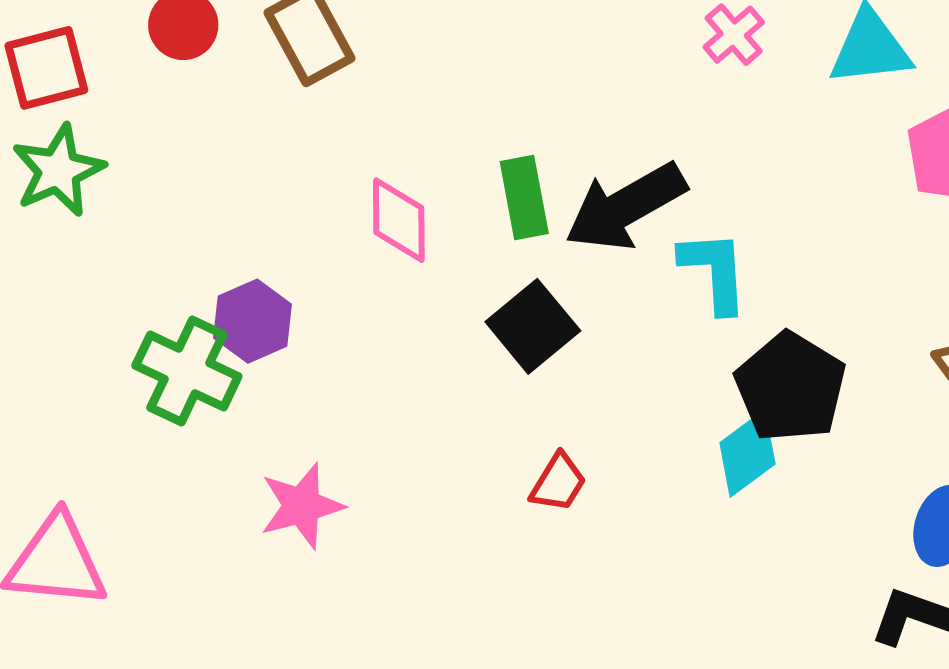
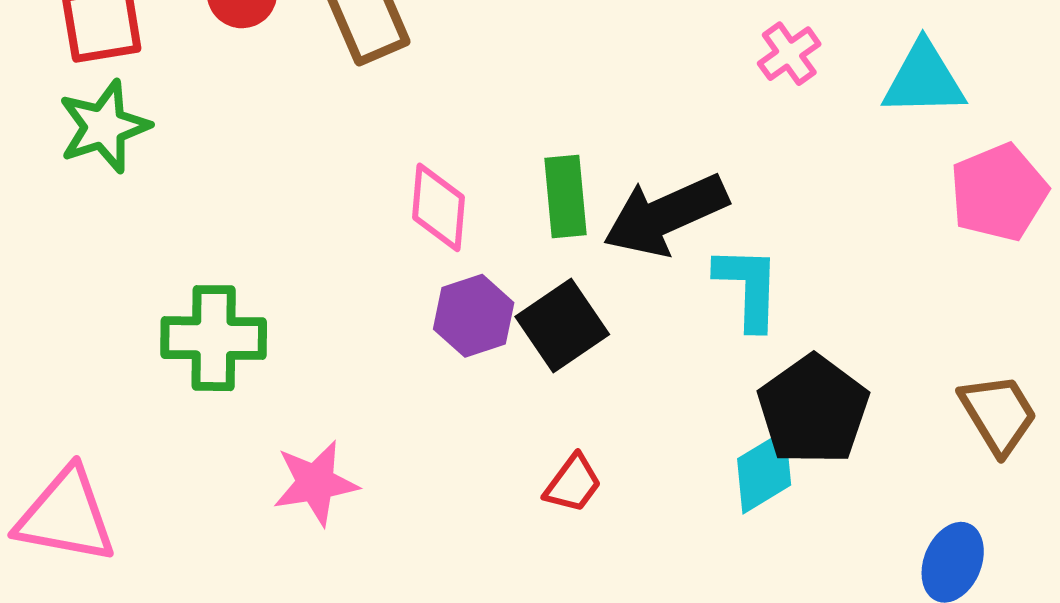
purple hexagon: (253, 321) -> (474, 316), moved
green cross: (187, 371) -> (214, 338), turned -30

